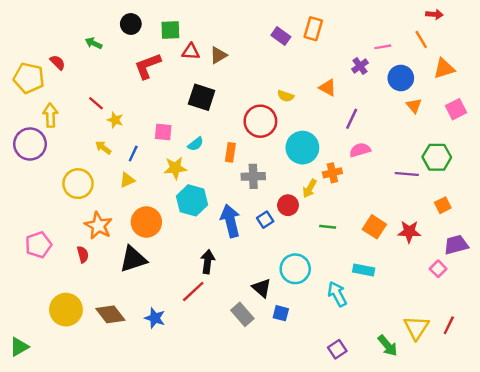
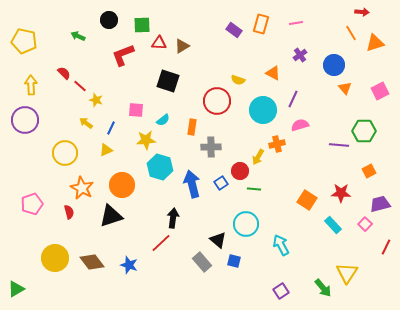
pink line: (383, 47) -> (296, 23), moved
red semicircle: (58, 62) -> (64, 73), moved
orange triangle: (444, 68) -> (375, 43), moved
yellow pentagon: (29, 78) -> (24, 41), moved
yellow arrow: (50, 115) -> (31, 85), moved
cyan circle: (302, 148) -> (263, 110), moved
green line: (328, 227) -> (254, 189), moved
orange square: (374, 227) -> (307, 200), moved
cyan rectangle: (364, 270) -> (333, 225), moved, turned 36
red line: (449, 325) -> (386, 247), moved

